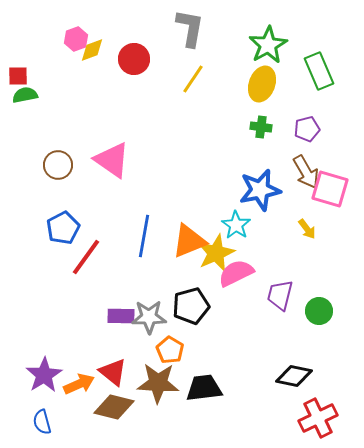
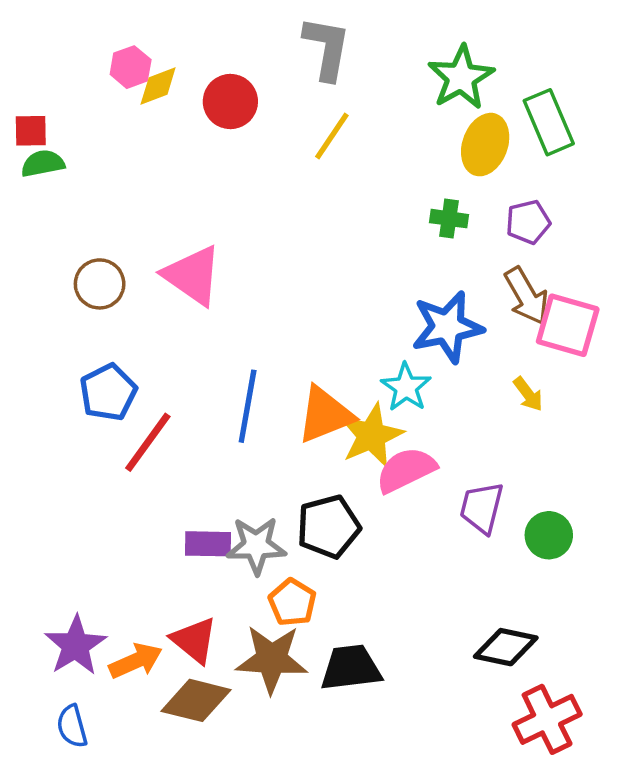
yellow ellipse: (262, 84) -> (485, 145), moved

